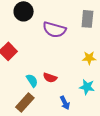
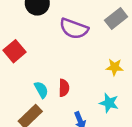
gray rectangle: (87, 19) -> (116, 18), turned 42
red semicircle: (50, 78) -> (64, 88), turned -112

